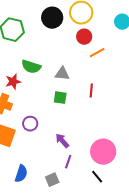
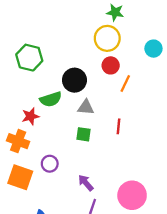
black circle: (52, 18) -> (74, 80), moved
orange line: (97, 53) -> (125, 84), turned -35
green semicircle: (31, 67) -> (51, 99), turned -36

